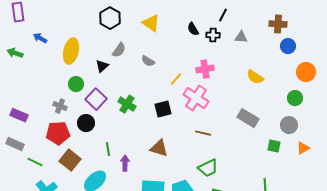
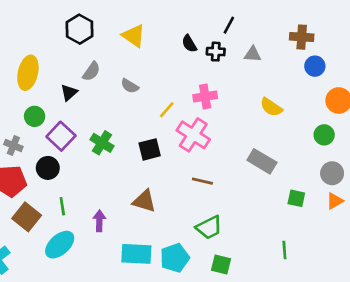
gray circle: (289, 125) -> (332, 173), moved
green line: (108, 149) -> (62, 206), moved

